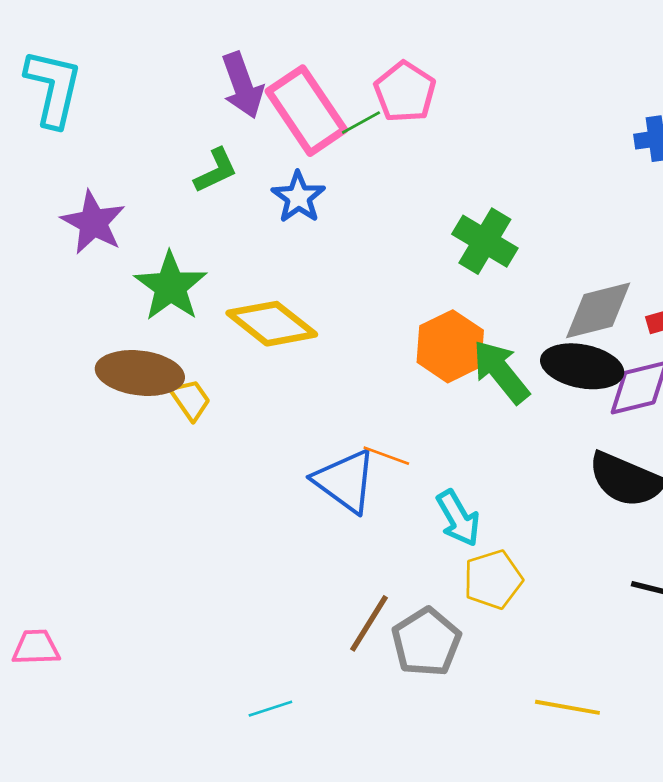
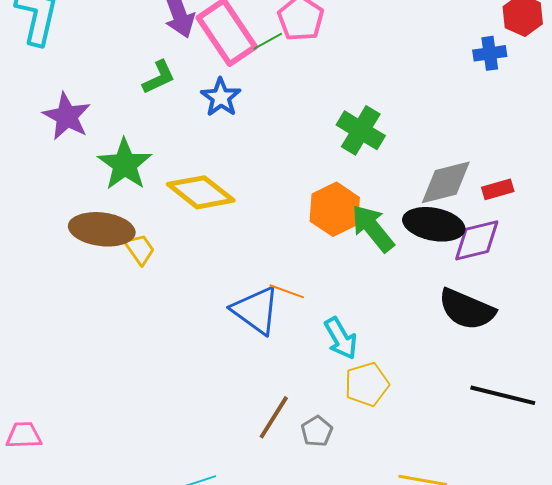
gray pentagon: (426, 642) -> (317, 431), size x0.6

